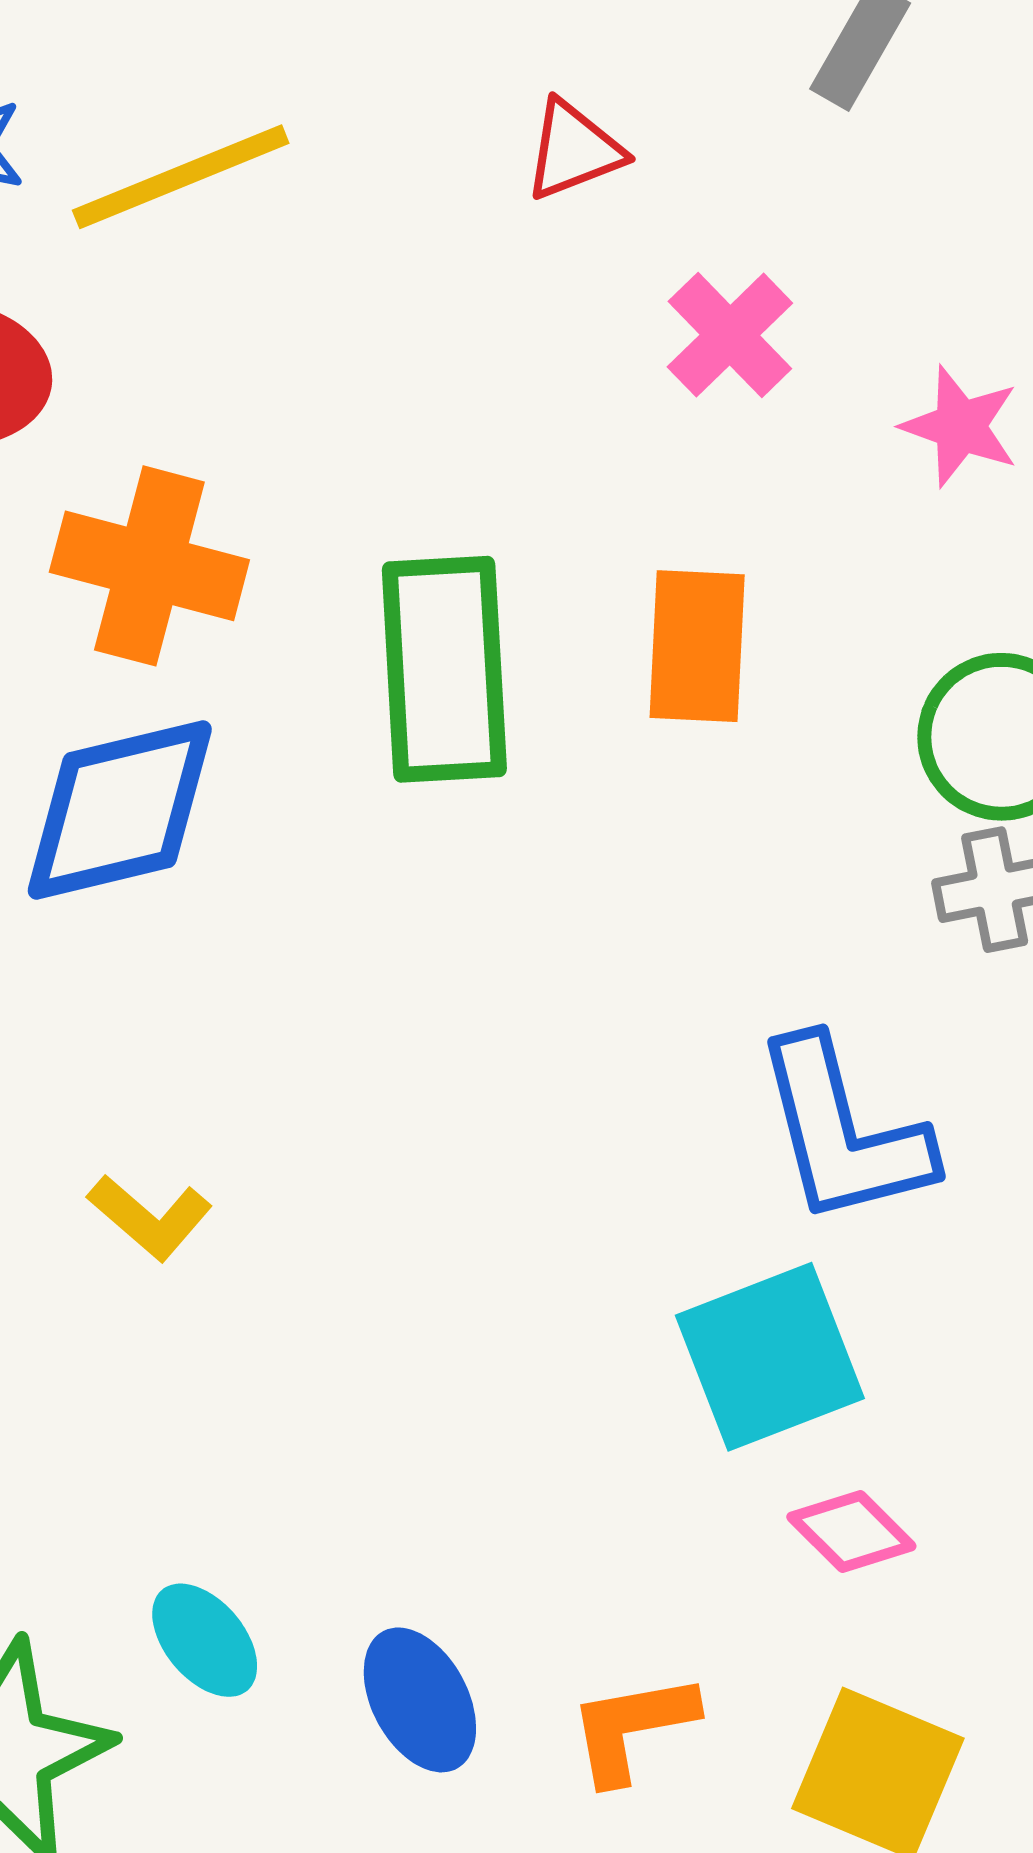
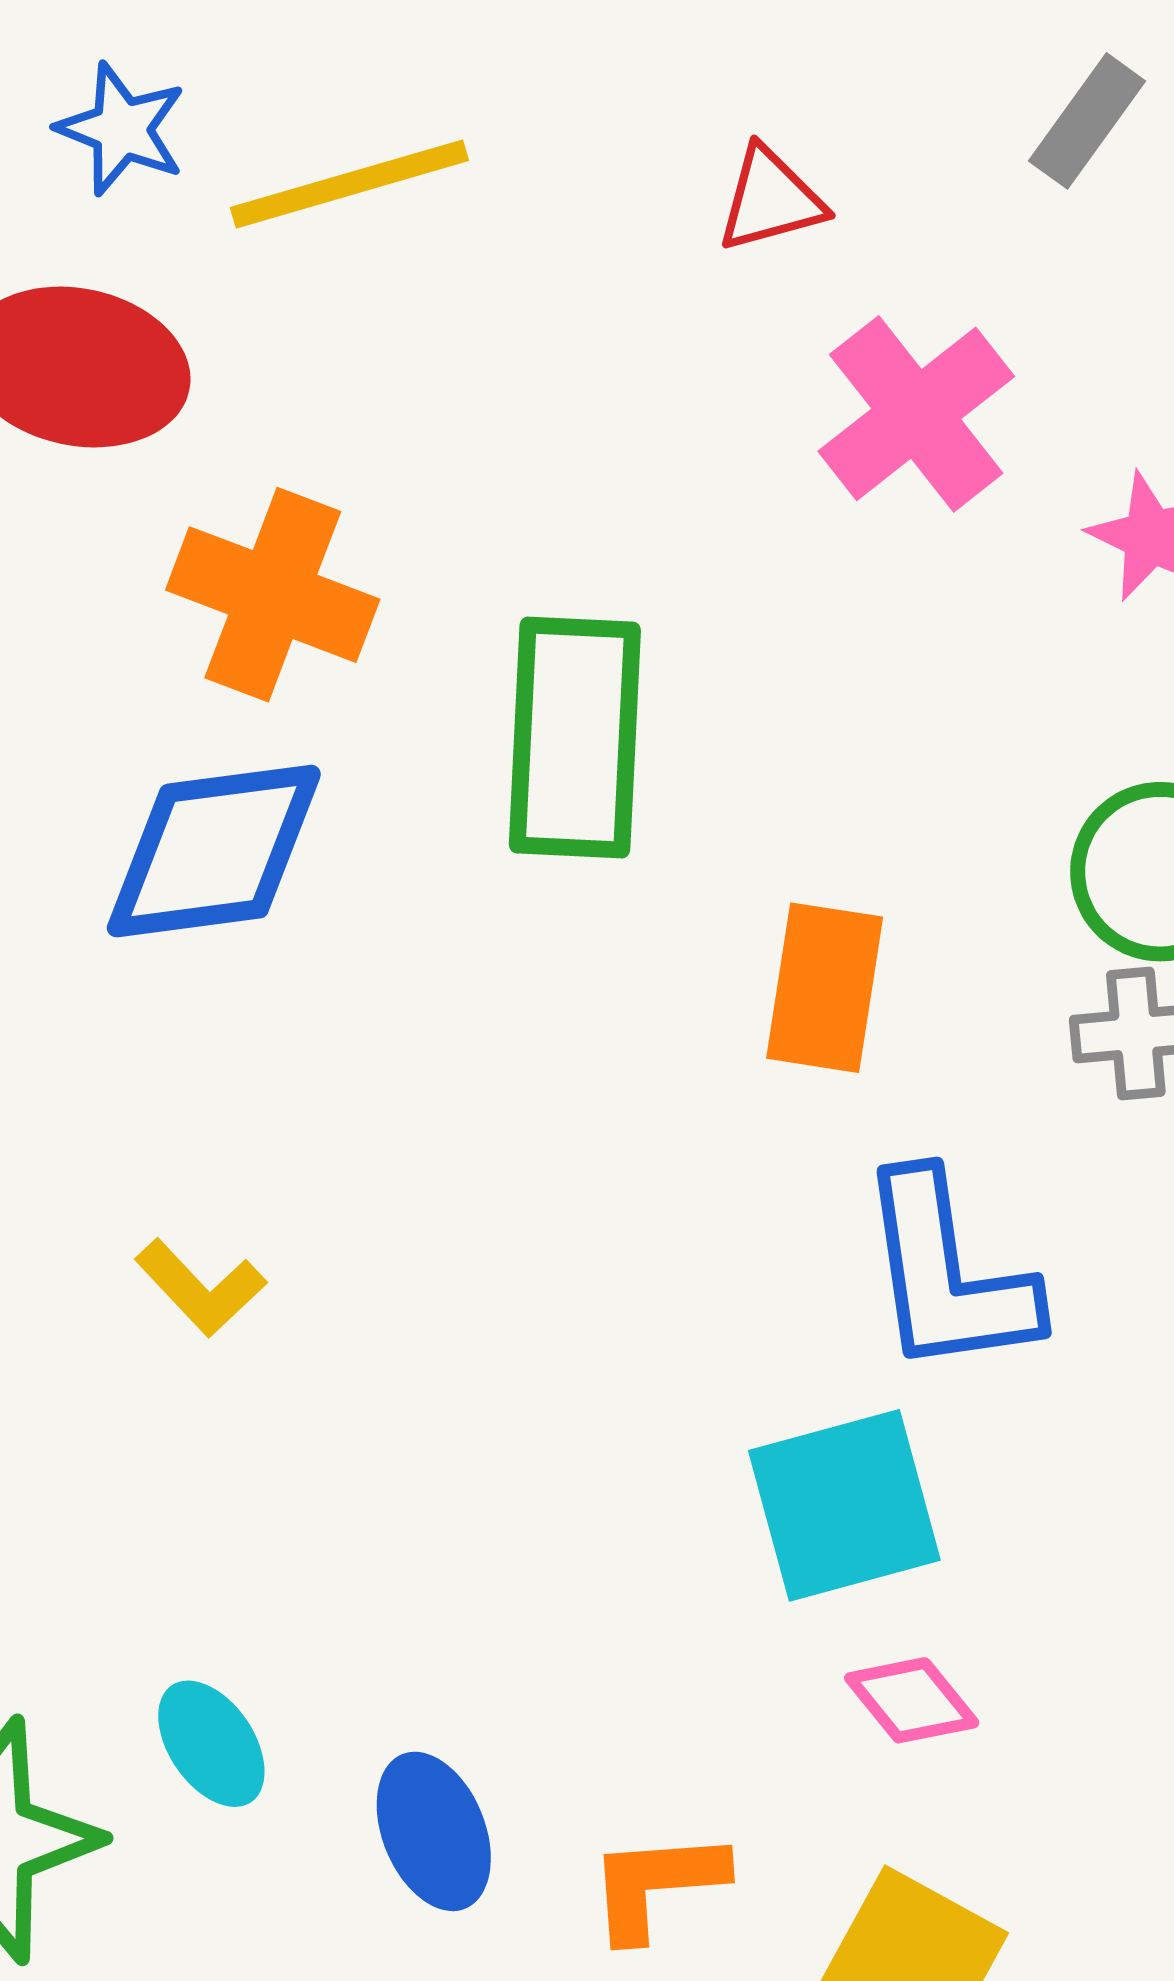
pink cross: (730, 335) -> (916, 414), size x1.4
orange rectangle: (697, 646) -> (825, 988), moved

